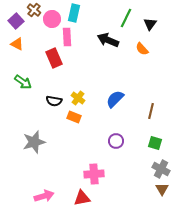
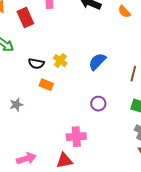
red rectangle: (54, 58) -> (25, 18), moved
orange rectangle: (74, 117) -> (46, 85), moved
gray star: (34, 142) -> (16, 105), size x0.6

